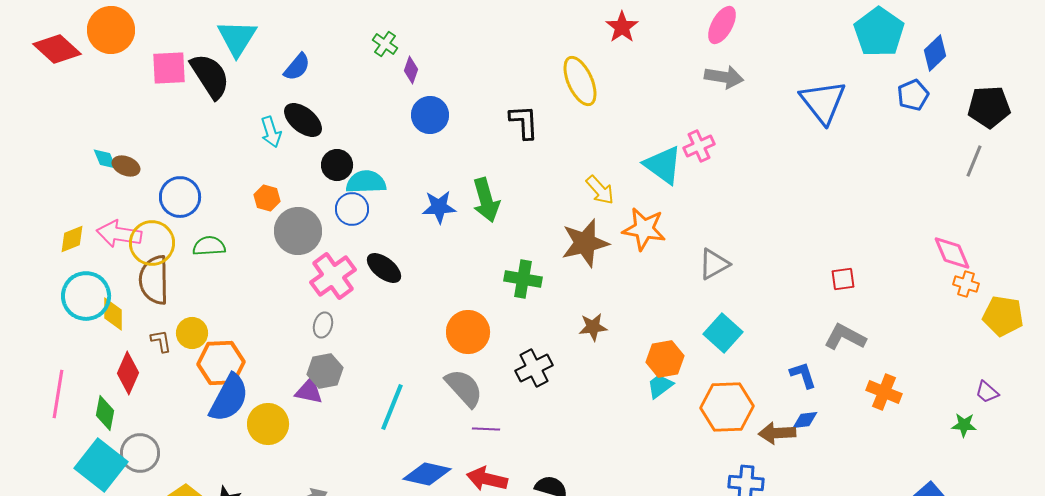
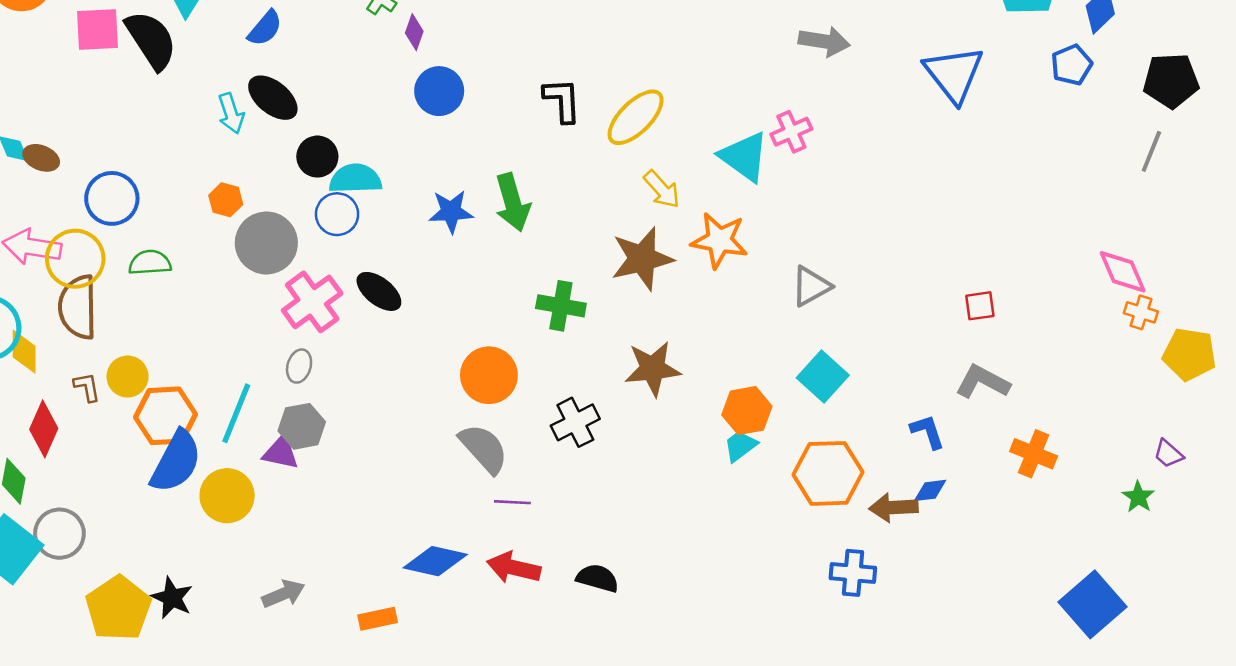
yellow ellipse: (580, 81) -> (636, 117), moved, turned 69
brown star: (593, 327) -> (653, 369), size x1.5
cyan line: (392, 407) -> (236, 413), moved
green star: (964, 425) -> (1138, 497), turned 30

